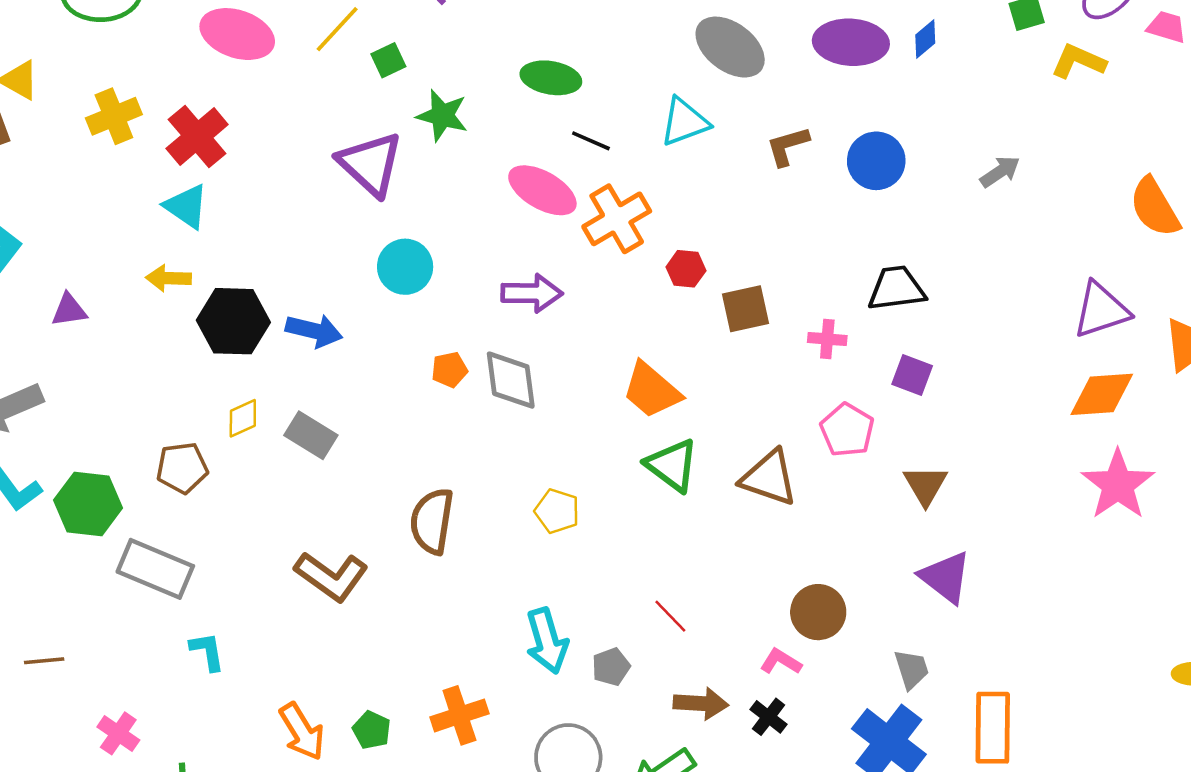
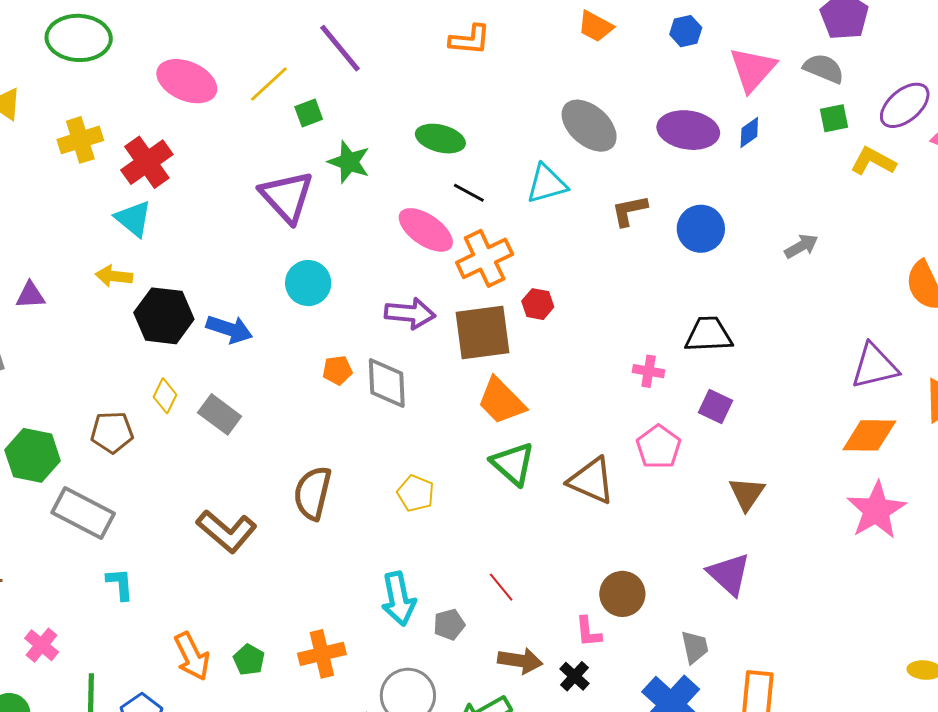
brown square: (746, 309) -> (482, 332), moved, size x1.5
yellow diamond: (243, 418) -> (165, 396), turned -44
brown triangle: (926, 485) -> (747, 494), moved
pink L-shape: (781, 662) -> (588, 632), turned -132

